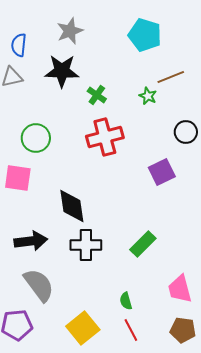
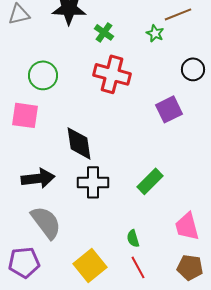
red cross: (105, 137) -> (112, 74), turned 30

